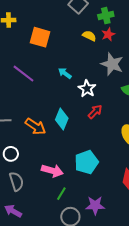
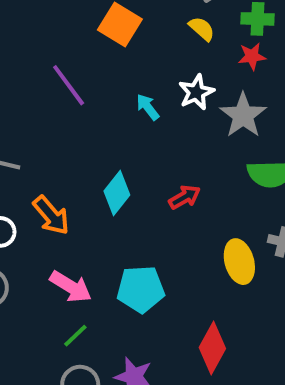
yellow semicircle: (89, 36) -> (202, 29), moved
white star: (87, 89) -> (196, 92), moved
orange arrow: (35, 126) -> (51, 215), moved

